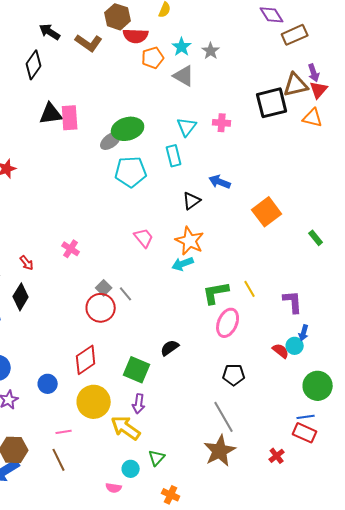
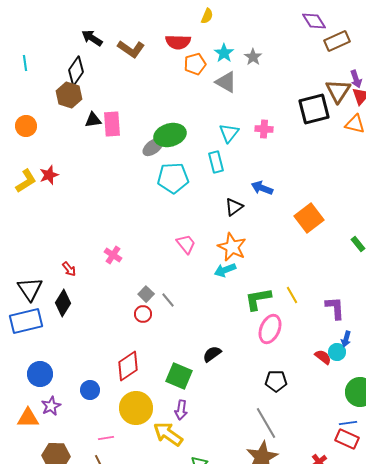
brown hexagon: (118, 17) -> (69, 95), moved
brown triangle: (296, 85) -> (338, 91), turned -44
black triangle: (51, 114) -> (93, 120), size x0.7
red circle: (101, 308) -> (143, 314), size x0.6

